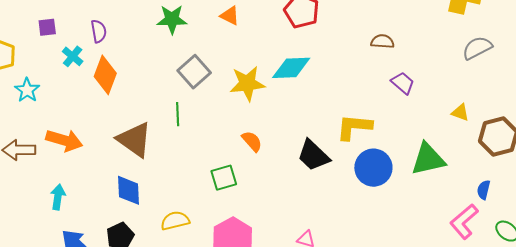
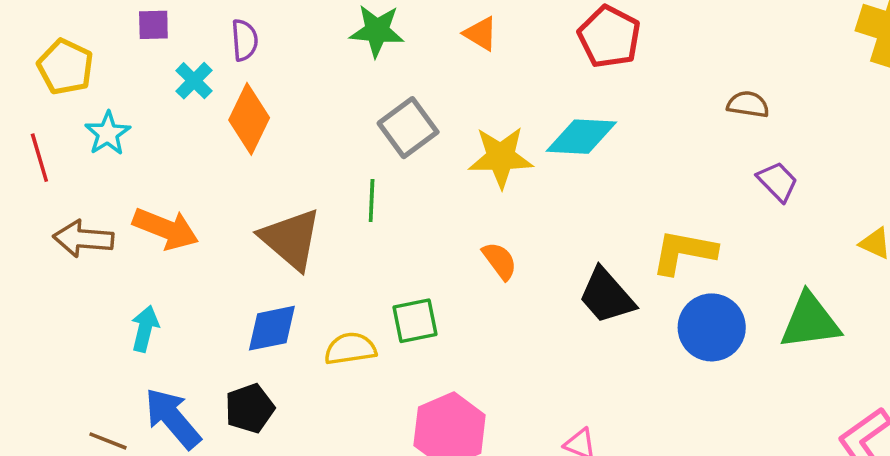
green square: (224, 178) -> (415, 321), moved
blue diamond: (129, 190) -> (272, 328), turned 76
yellow semicircle: (175, 221) -> (350, 349), moved

